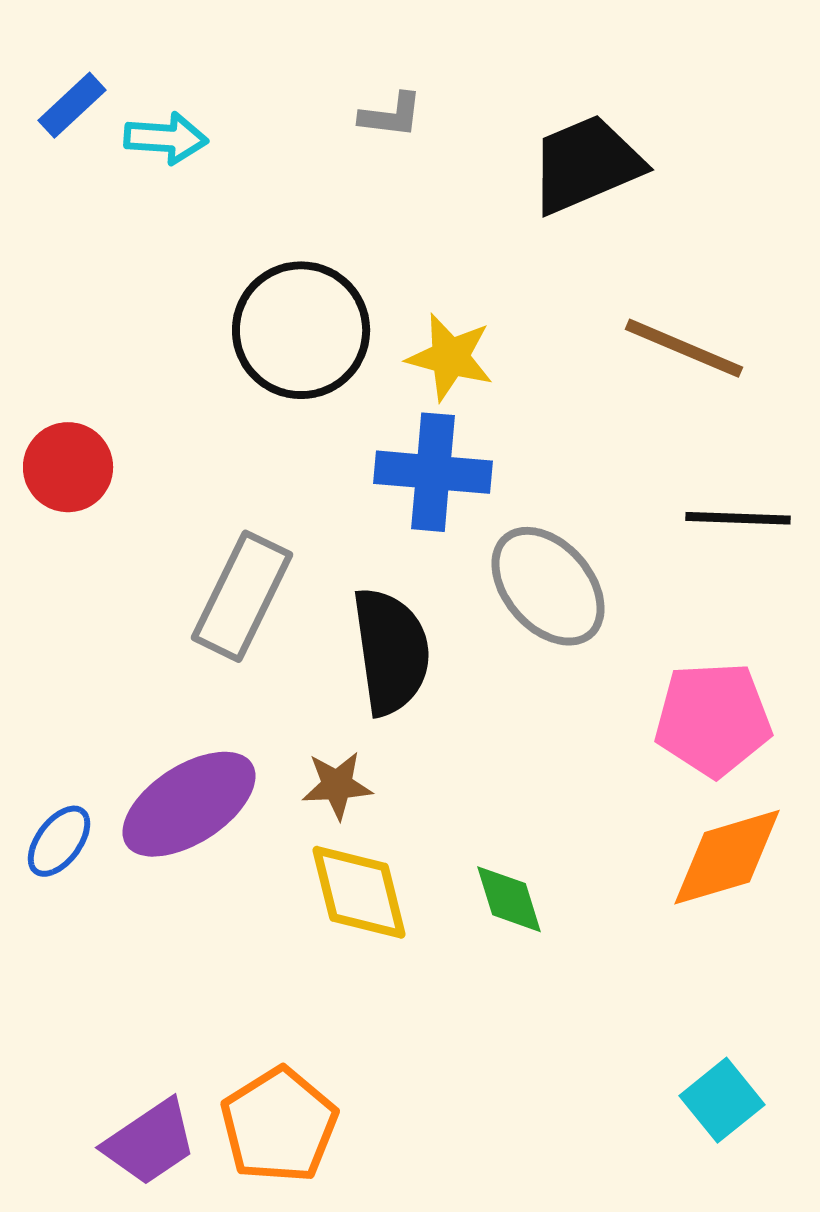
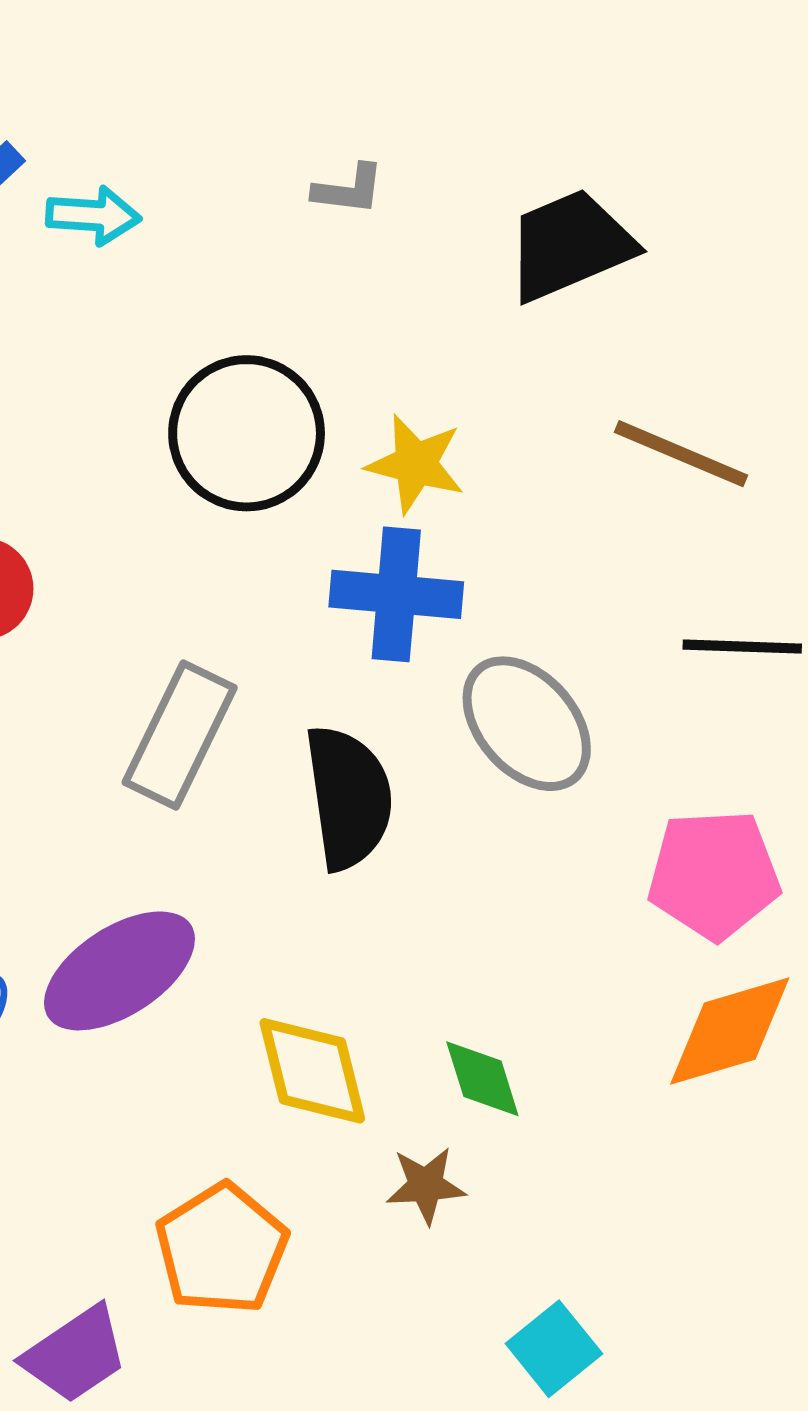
brown star: (337, 785) -> (426, 1185), moved
cyan square: (722, 1100) -> (554, 1349), moved
orange pentagon: (279, 1125) -> (222, 1249), moved

